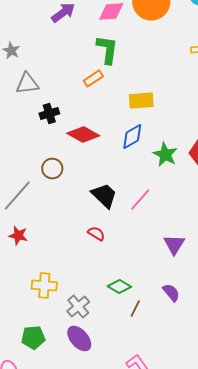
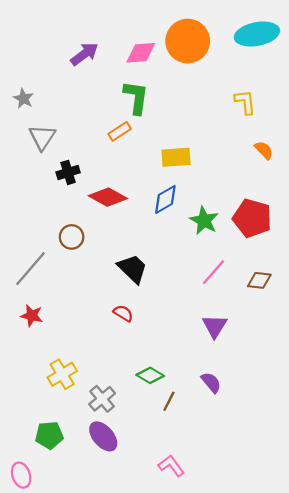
gray triangle: (27, 84) -> (42, 137), turned -50
pink line: (140, 200) -> (214, 272), moved
yellow cross: (44, 286) -> (62, 374), turned -35

